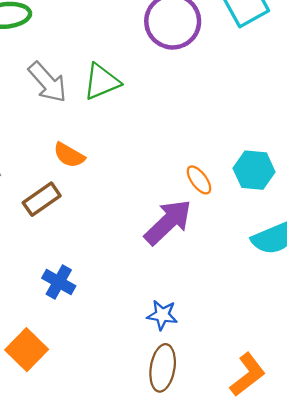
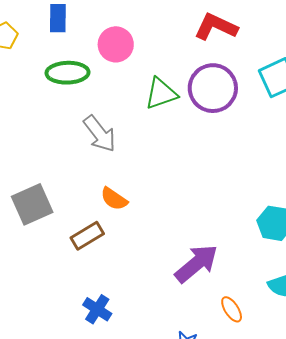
green triangle: (102, 82) -> (161, 94), moved
orange ellipse: (199, 180) -> (232, 309), moved

